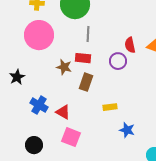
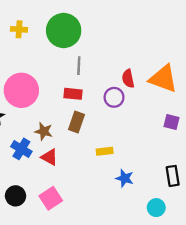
pink circle: (39, 35) -> (21, 90), moved
brown star: (64, 67) -> (44, 131), moved
pink square: (71, 137) -> (51, 198), moved, turned 36

